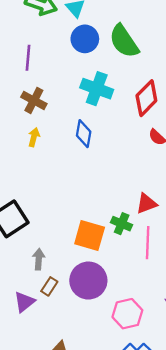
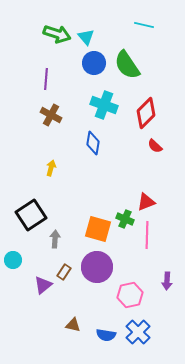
yellow arrow: (34, 137) -> (51, 168), moved
gray arrow: (39, 259) -> (55, 239), moved

